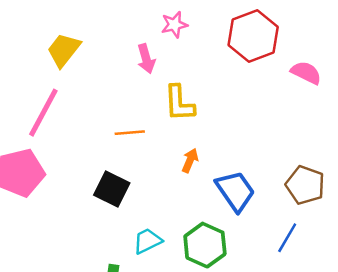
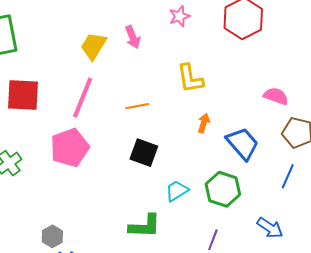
pink arrow: (146, 59) -> (133, 37), moved
pink semicircle: (306, 73) -> (276, 96), moved
orange line: (130, 133) -> (137, 106), moved

